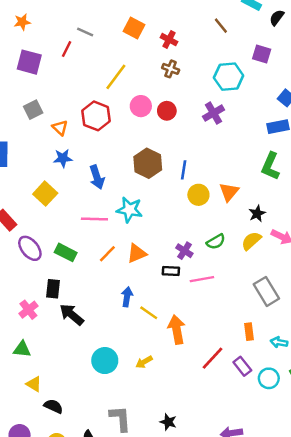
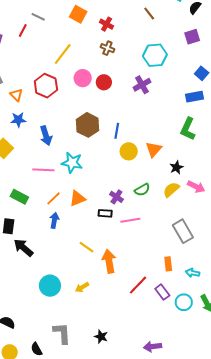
purple square: (262, 54) -> (192, 37), moved, turned -35
blue arrow: (127, 297) -> (54, 220), moved

